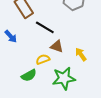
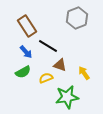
blue arrow: (11, 36) -> (26, 52), moved
green semicircle: (29, 75) -> (23, 72), moved

